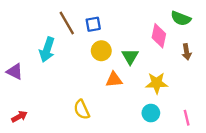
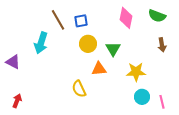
pink diamond: (159, 36) -> (126, 18), moved
yellow semicircle: (82, 110) -> (79, 89), moved
cyan circle: (151, 113) -> (142, 97), moved
red arrow: (19, 116) -> (17, 101), turned -40

